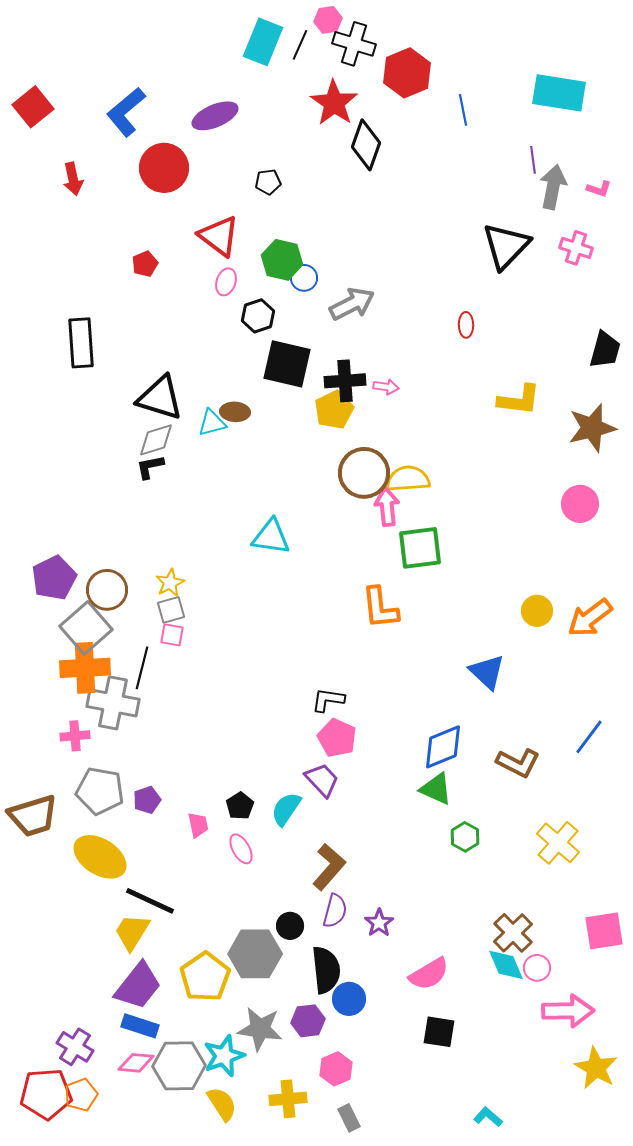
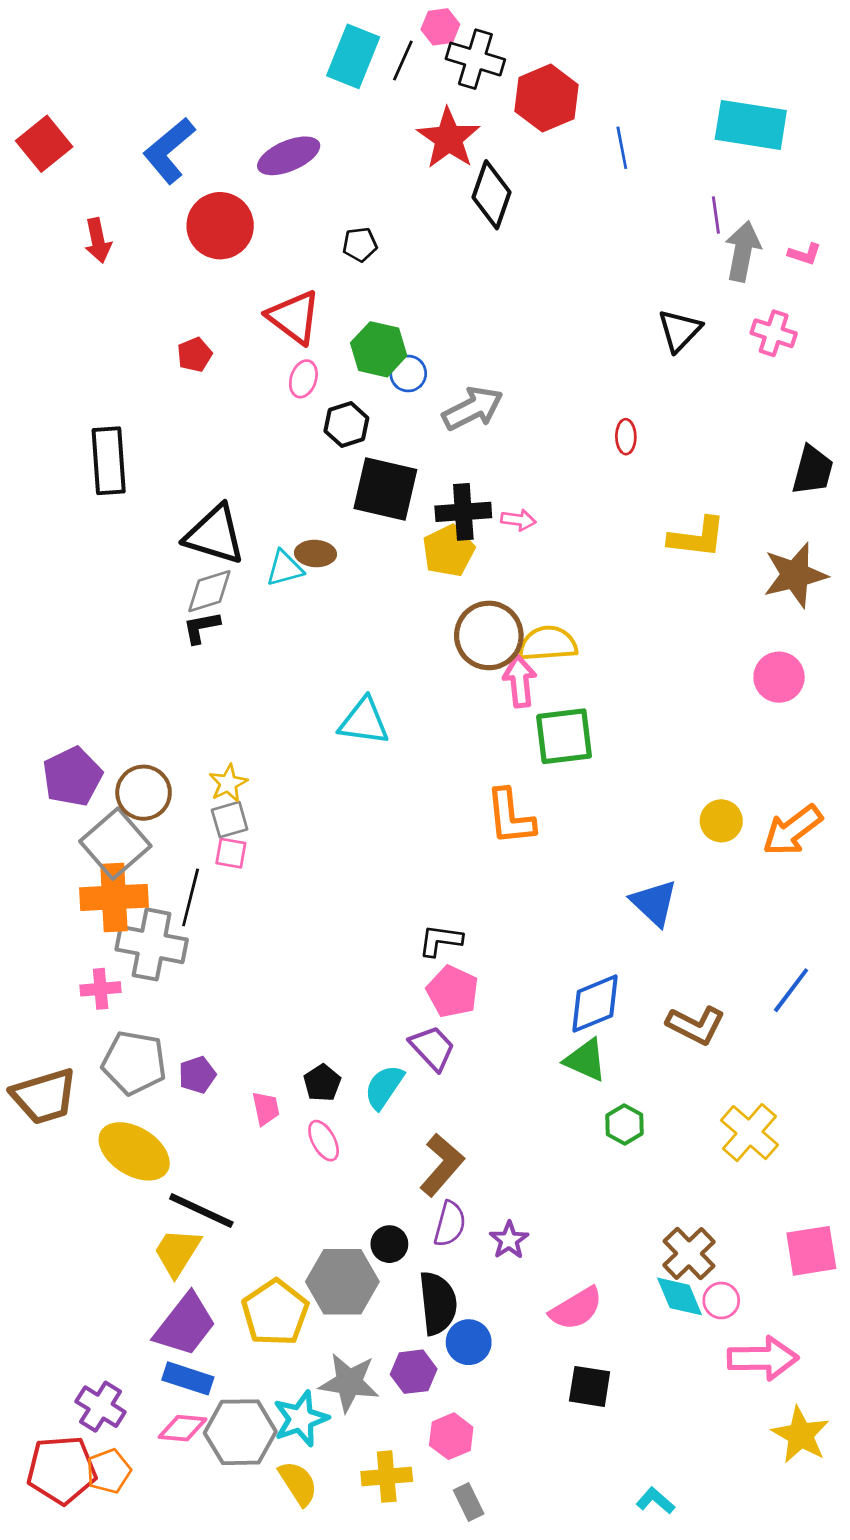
black triangle: (506, 246) -> (680, 331), size x0.7

